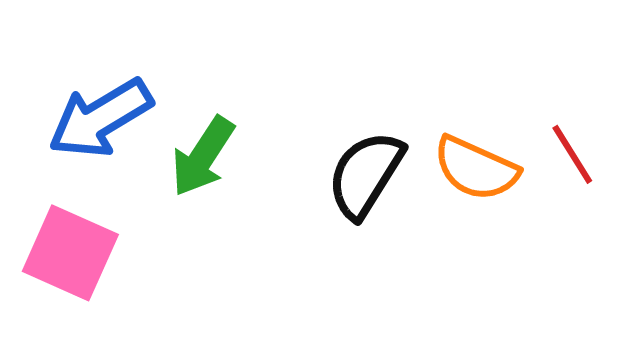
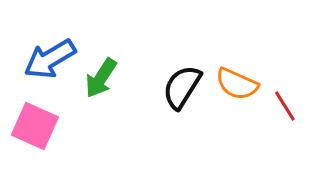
red line: (572, 154) -> (285, 106), moved

